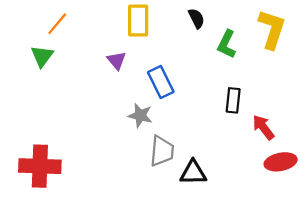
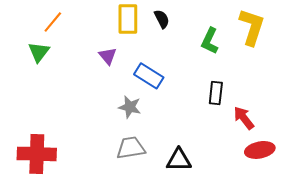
black semicircle: (196, 18) -> (162, 19), moved
blue rectangle: (161, 82) -> (149, 76), turned -32
gray trapezoid: (162, 151) -> (131, 148), moved, turned -104

